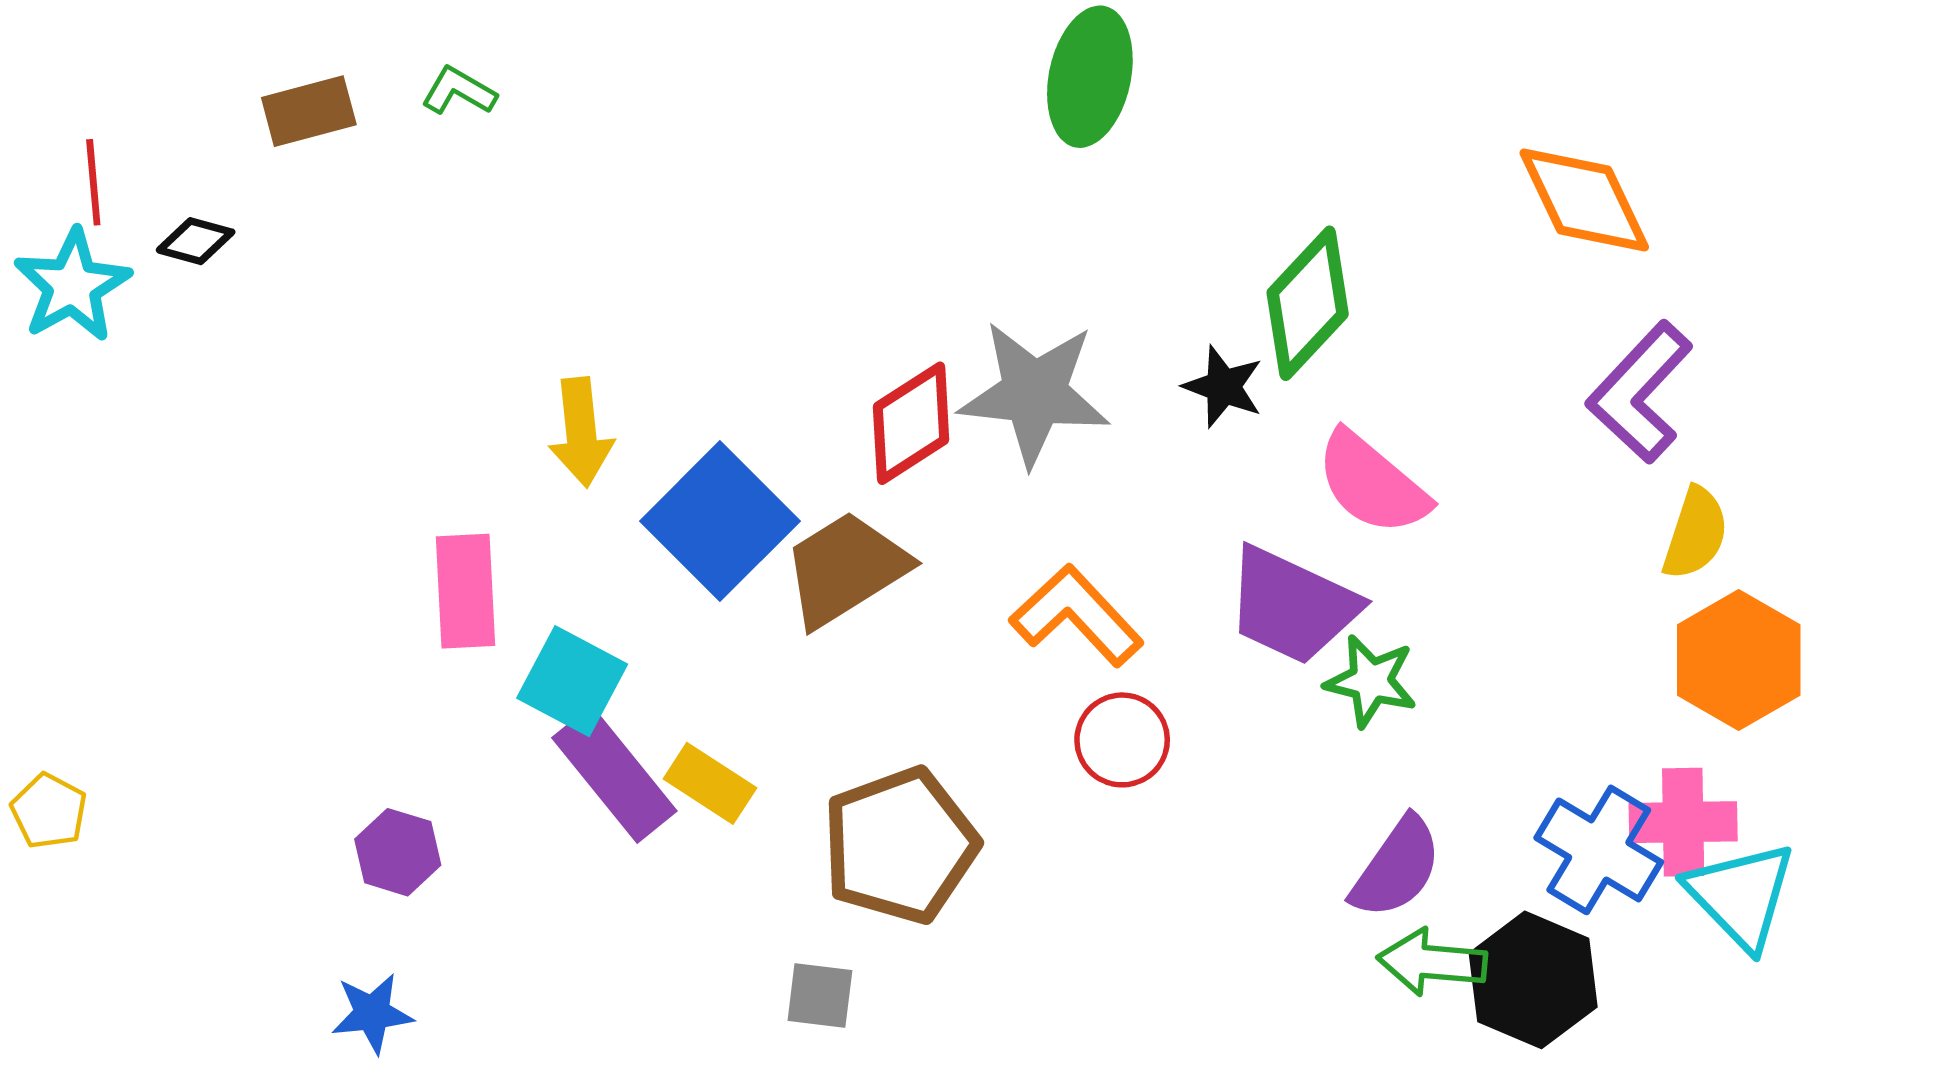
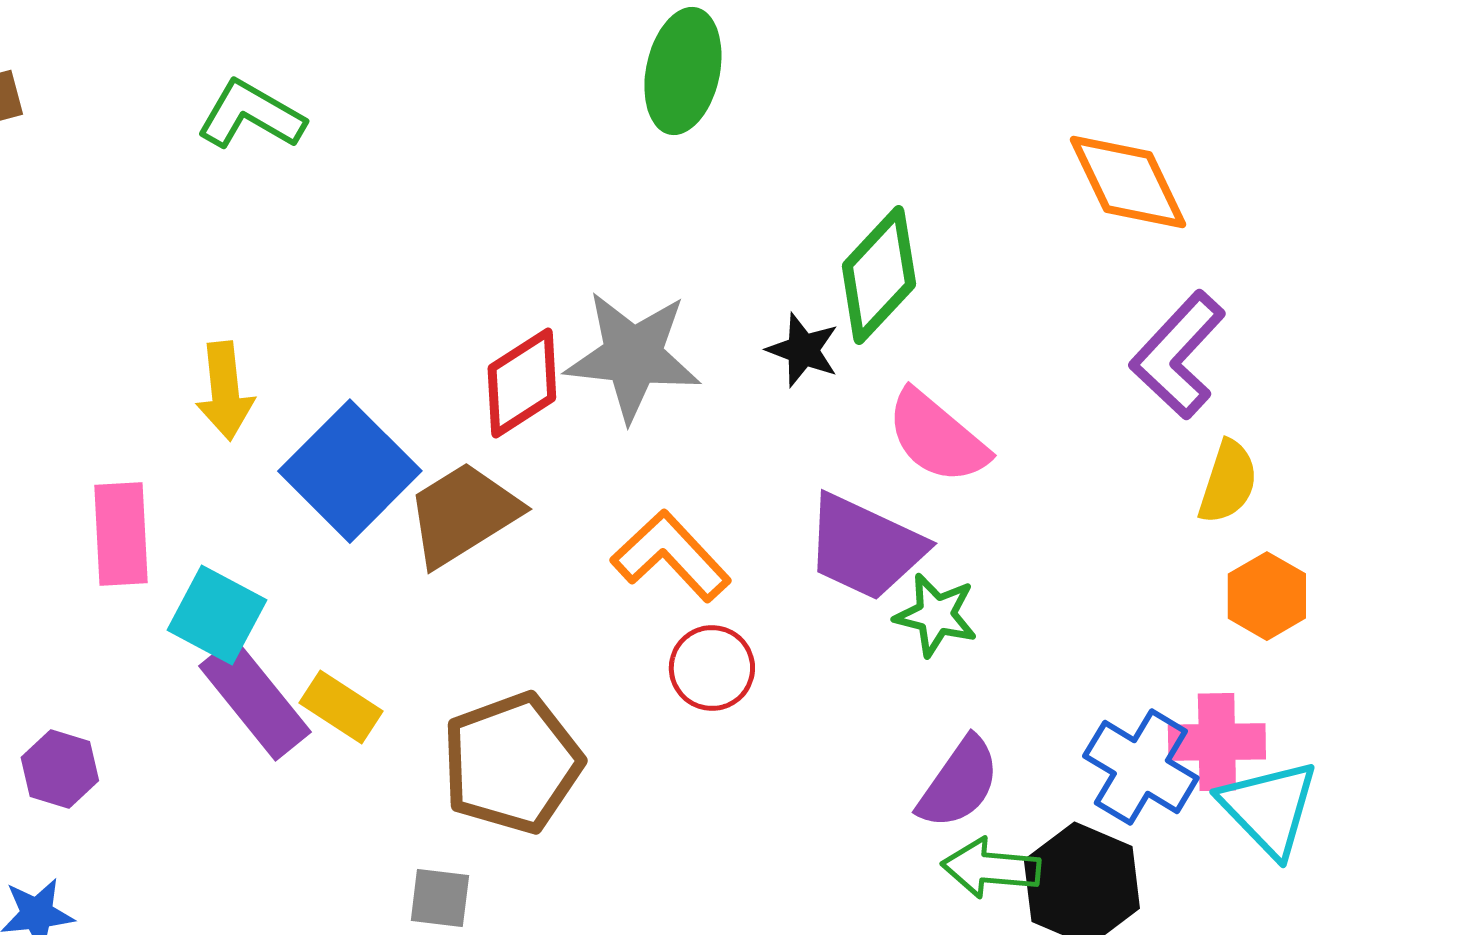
green L-shape: (459, 91) -> (251, 115), moved, size x1.6
orange hexagon: (1739, 660) -> (1267, 596), size x0.7

